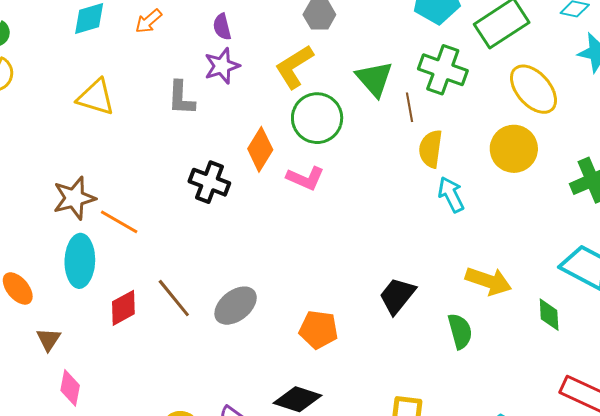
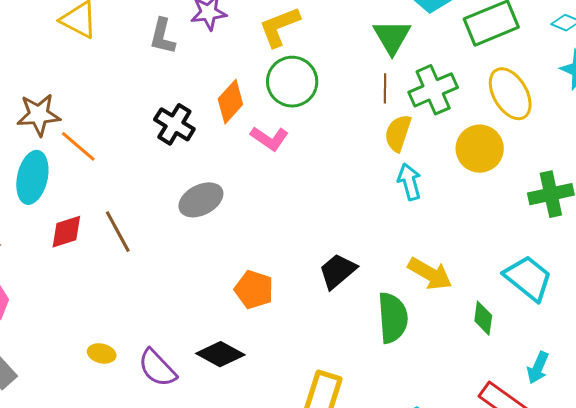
green cross: (443, 70) -> (433, 90), moved, turned 36
green triangle: (374, 79) -> (392, 37), moved
gray ellipse: (236, 306) -> (201, 200), moved
green semicircle: (460, 331) -> (393, 318), size x1.4

